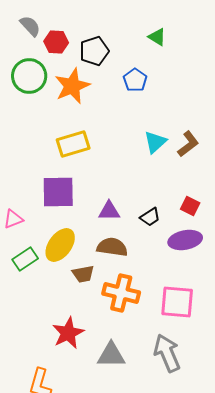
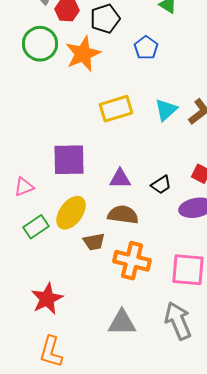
yellow rectangle: (73, 144) -> (116, 109), moved
red star: (68, 333) -> (47, 299), moved

